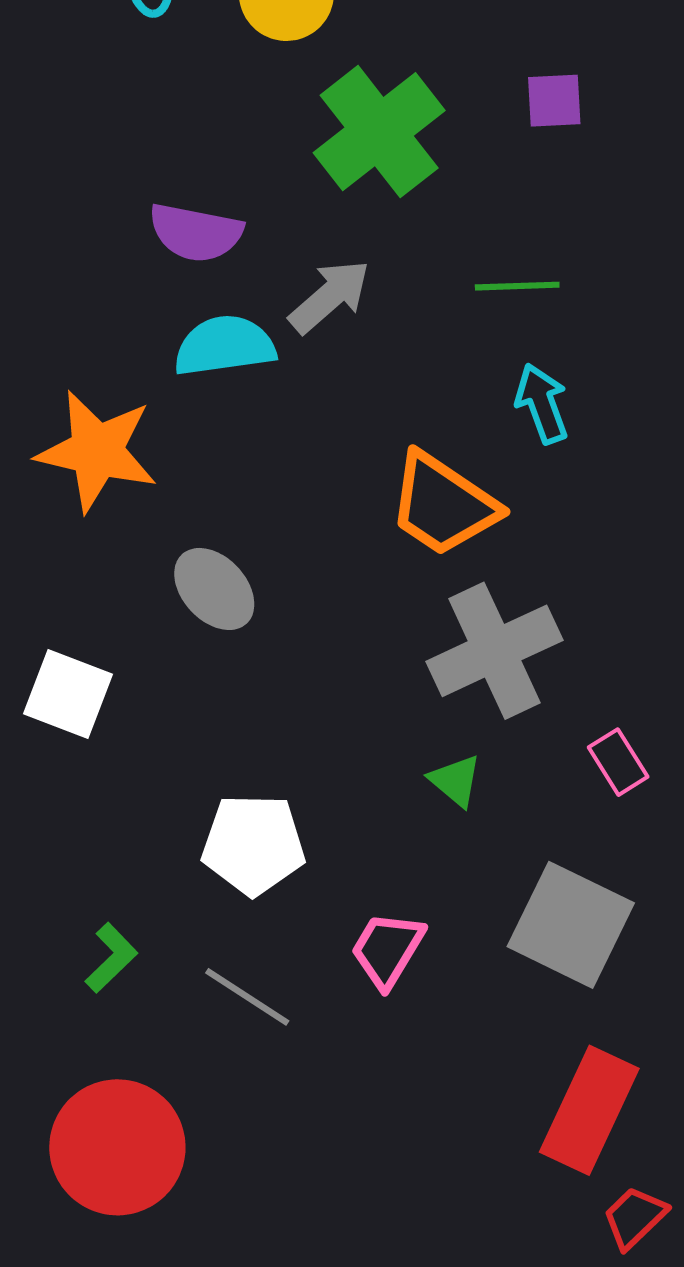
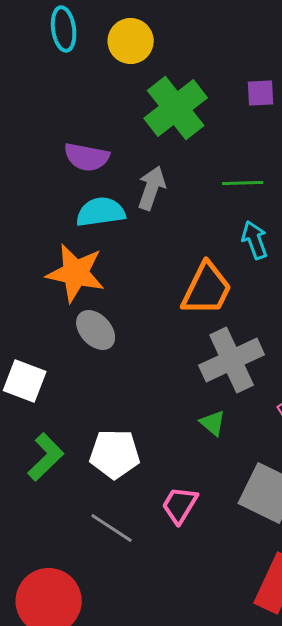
gray arrow: (330, 296) -> (152, 188), turned -30
orange star: (97, 451) -> (76, 273), moved
orange trapezoid: (443, 504) -> (207, 289), turned -98
green L-shape: (111, 958) -> (46, 457), moved, size x1.4

